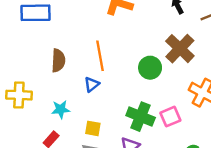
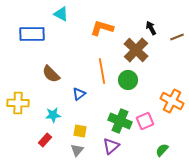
brown cross: (180, 49) -> (136, 50), moved
orange line: (100, 56) -> (102, 71), moved
brown semicircle: (58, 61) -> (51, 74), turned 132

